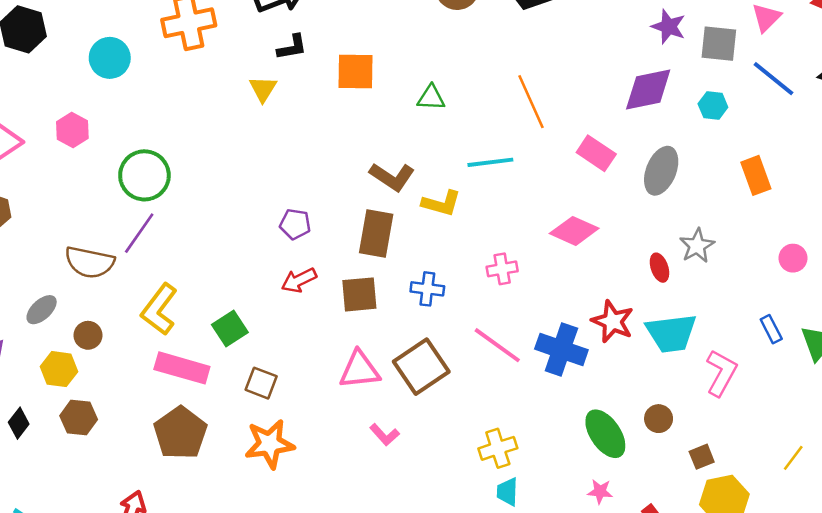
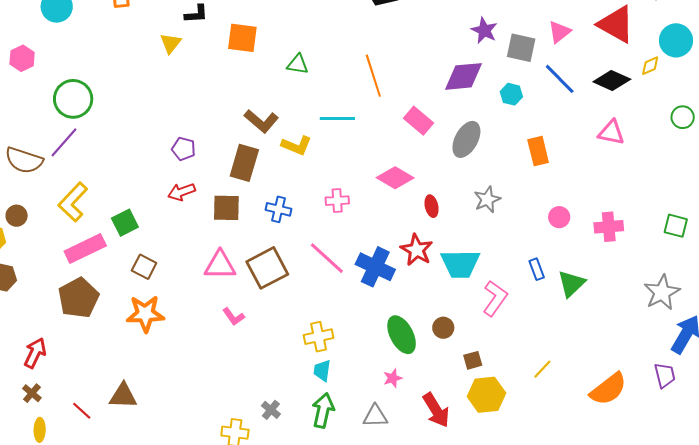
red ellipse: (659, 268) -> (432, 206), moved
pink rectangle: (182, 368) -> (85, 248), turned -48
pink star: (600, 492) -> (393, 378), turned -30

